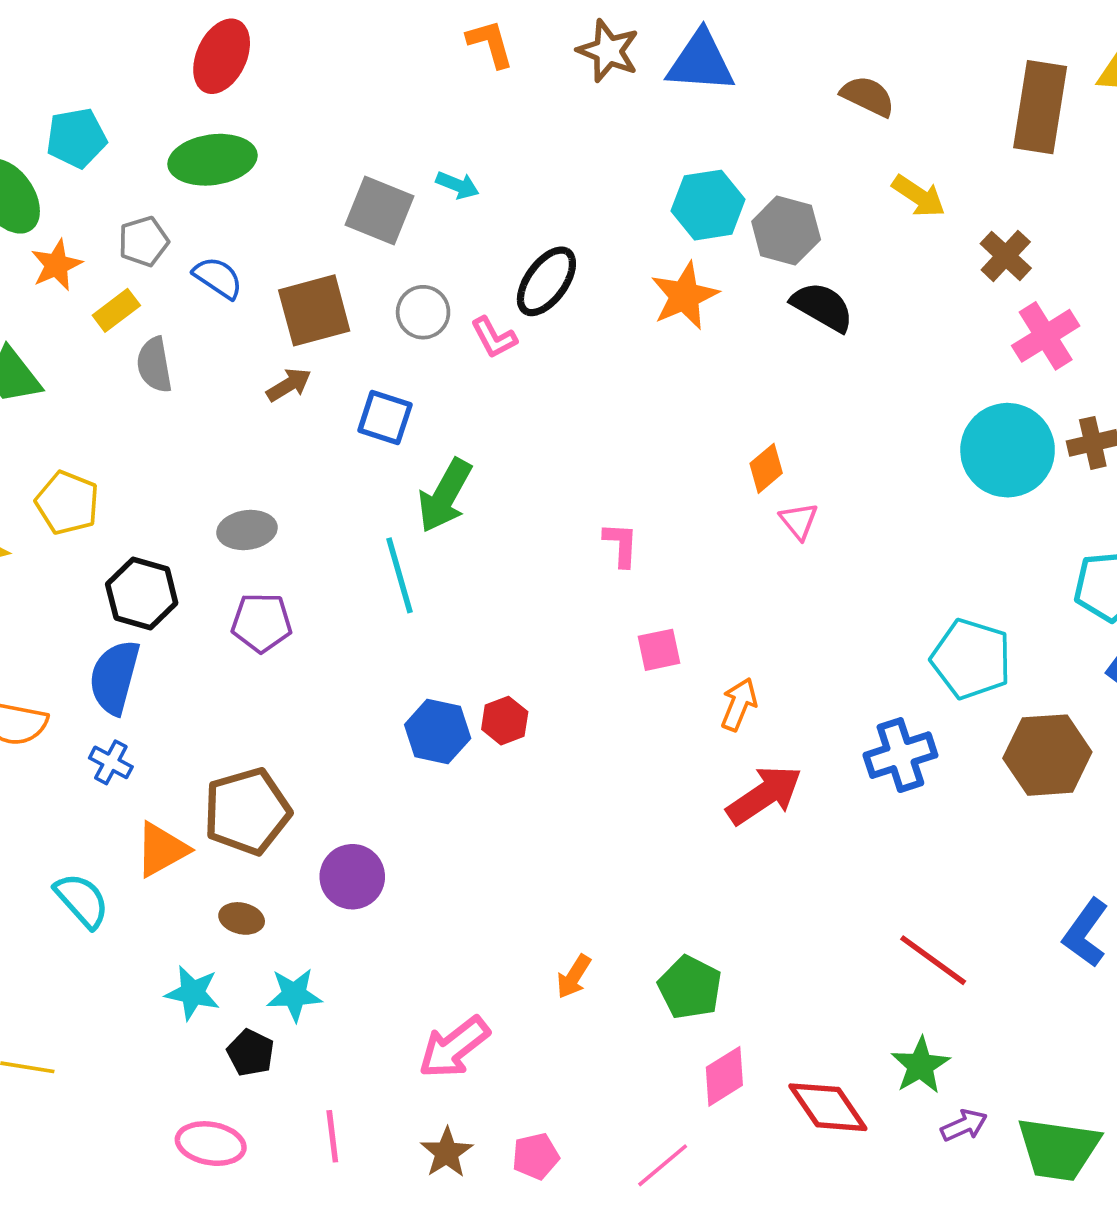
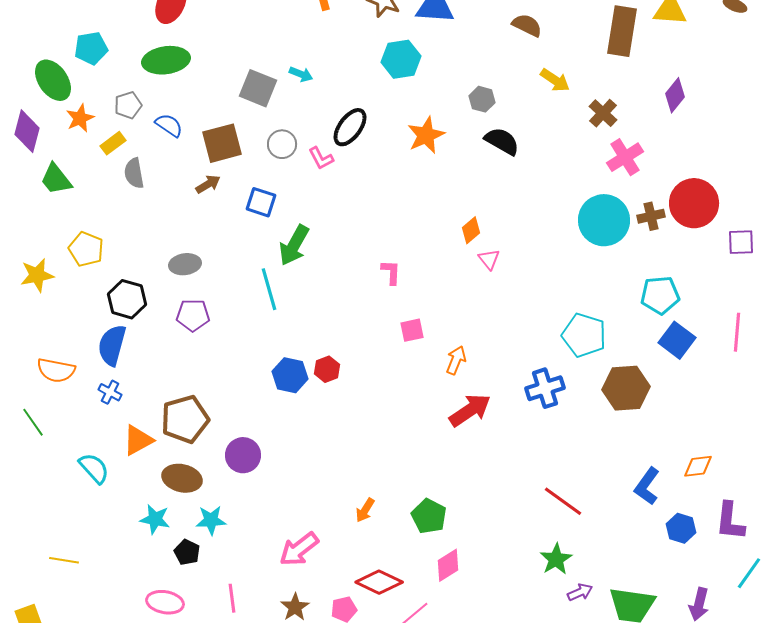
cyan hexagon: (708, 205) -> (401, 59), moved
gray hexagon: (786, 231) -> (482, 99), size x0.7
brown ellipse: (242, 918) -> (182, 478), size x1.6
red diamond: (828, 1107) -> (379, 582), moved, turned -30

